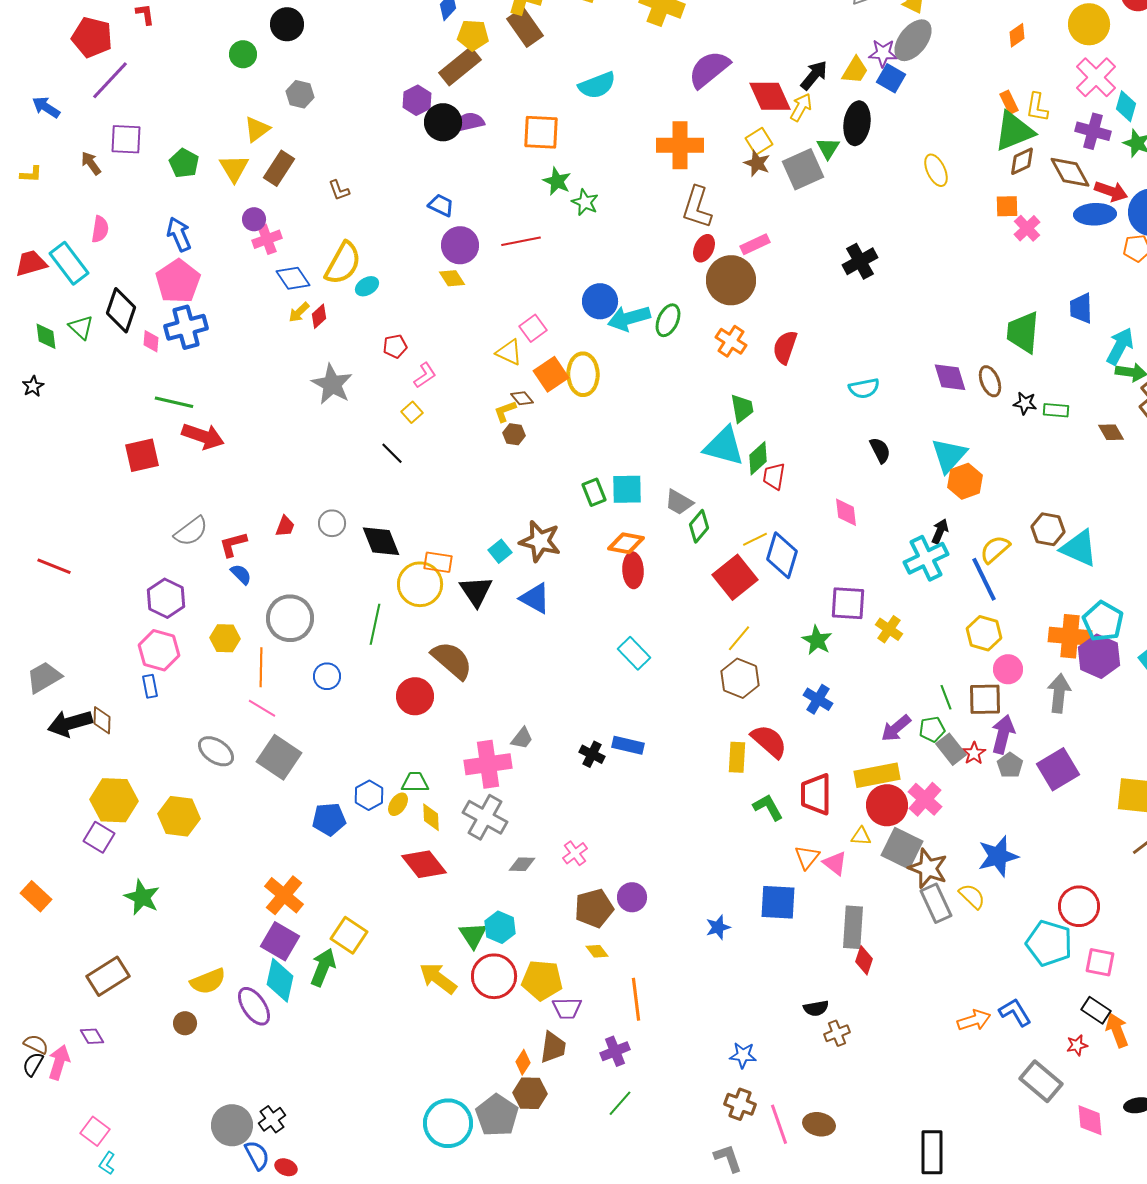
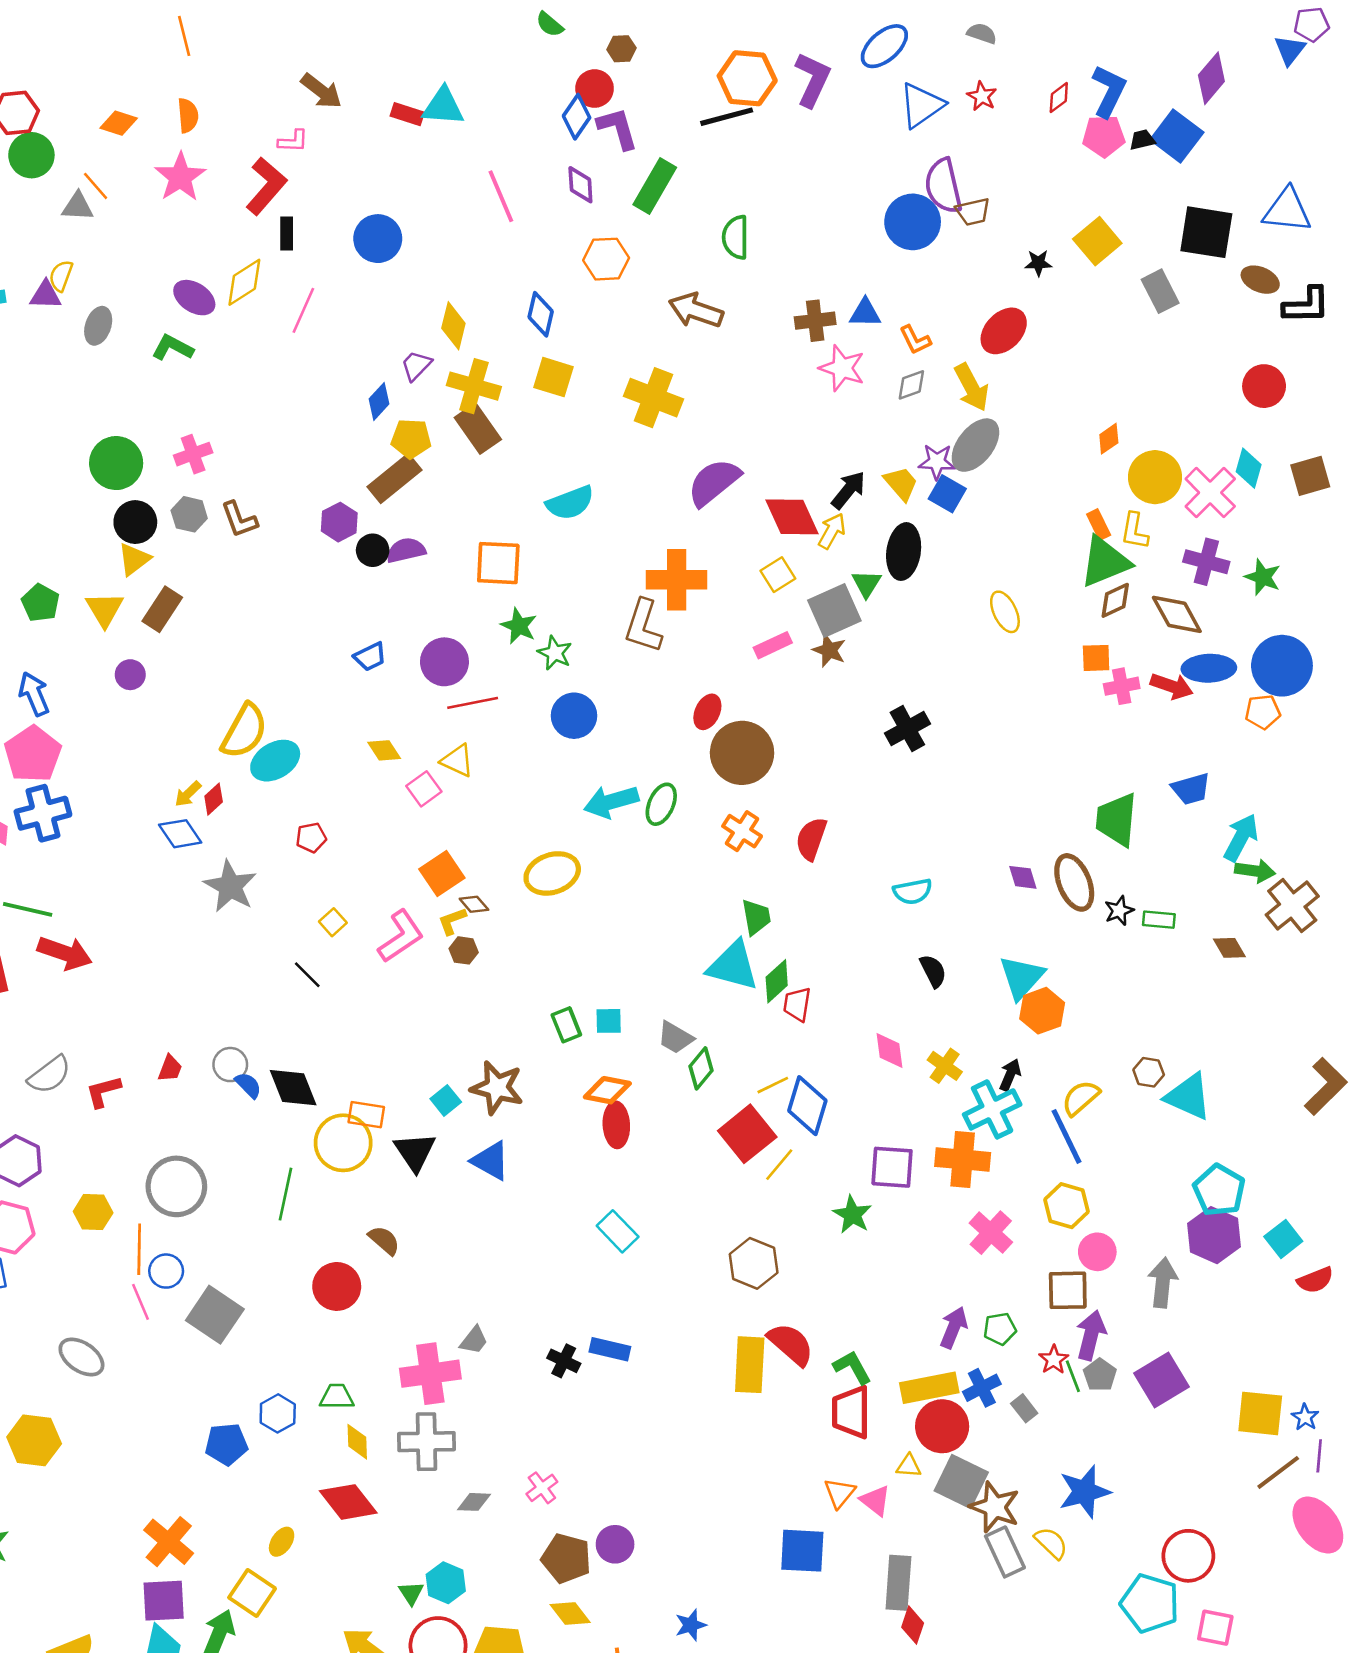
black circle: (287, 24) -> (135, 522), moved
yellow circle: (1089, 24) -> (1155, 477), moved
green circle: (243, 54) -> (116, 463), size x1.5
yellow trapezoid: (855, 70) -> (901, 484), turned -72
cyan diamond: (1126, 106) -> (1249, 468), moved
black circle: (443, 122) -> (373, 550), size x0.7
brown star: (757, 163) -> (829, 650), moved
brown L-shape: (339, 190) -> (239, 519), moved, size x1.4
red arrow: (1111, 191) -> (1172, 686), moved
blue trapezoid: (441, 205) -> (370, 657), turned 128
brown L-shape: (697, 207) -> (643, 626), moved
pink cross: (1027, 228) -> (1122, 686), turned 32
pink cross: (267, 239) -> (193, 454), moved
pink rectangle: (755, 244) -> (773, 645), moved
purple circle: (460, 245) -> (444, 662), moved
blue diamond: (293, 278) -> (180, 834), moved
cyan ellipse: (367, 286) -> (275, 761), size x1.6
blue circle: (600, 301) -> (574, 716), moved
blue trapezoid: (1081, 308) -> (1191, 789), turned -104
pink square: (533, 328) -> (424, 789), moved
yellow triangle: (509, 352) -> (457, 761), moved
orange square: (551, 374) -> (442, 873), moved
yellow ellipse: (583, 374) -> (552, 873), turned 72
pink L-shape: (425, 375) -> (401, 936), moved, size x1.6
purple diamond: (950, 377) -> (1023, 877), size x0.7
brown ellipse: (990, 381) -> (1074, 882), size x1.4
black star: (1025, 403) -> (1119, 911), turned -30
cyan square: (627, 489) -> (609, 1021), size x0.7
brown hexagon: (1048, 529) -> (1149, 1072), size x0.7
blue semicircle: (241, 574) -> (248, 1085), moved
yellow cross: (889, 629) -> (945, 1066), moved
orange cross: (1070, 636) -> (963, 1159), moved
yellow line: (739, 638) -> (779, 1165), moved
brown semicircle: (452, 660) -> (384, 1240), size x0.6
blue circle: (327, 676) -> (166, 1271), moved
green line: (946, 697) -> (1073, 1376), moved
blue cross: (818, 699) -> (982, 1388), moved, turned 32
pink line: (262, 708) -> (140, 1302), turned 36
purple arrow: (896, 728) -> (954, 1327), turned 152
gray rectangle: (951, 749) -> (1024, 1408), moved, size x0.7
gray square: (279, 757) -> (215, 1315), moved
yellow rectangle: (737, 757) -> (750, 1365), size x1.4
pink cross: (925, 799) -> (991, 1233), moved
yellow ellipse: (398, 804) -> (282, 1542), moved
green L-shape: (768, 807) -> (852, 1367), moved
gray cross: (485, 817) -> (426, 1442), turned -30
brown pentagon: (594, 908) -> (566, 1558), turned 30
blue star: (718, 927) -> (691, 1625), moved
green triangle: (473, 935) -> (411, 1593), size x0.7
purple square: (280, 941) -> (164, 1601), turned -33
yellow diamond: (597, 951) -> (570, 1614), size x1.4

